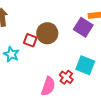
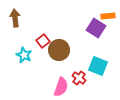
brown circle: (47, 33) -> (59, 50), moved
red square: (30, 40) -> (43, 41), turned 32

